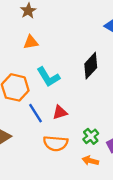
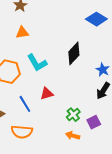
blue line: (36, 113) -> (25, 104), moved
orange semicircle: (56, 143) -> (22, 132), moved

